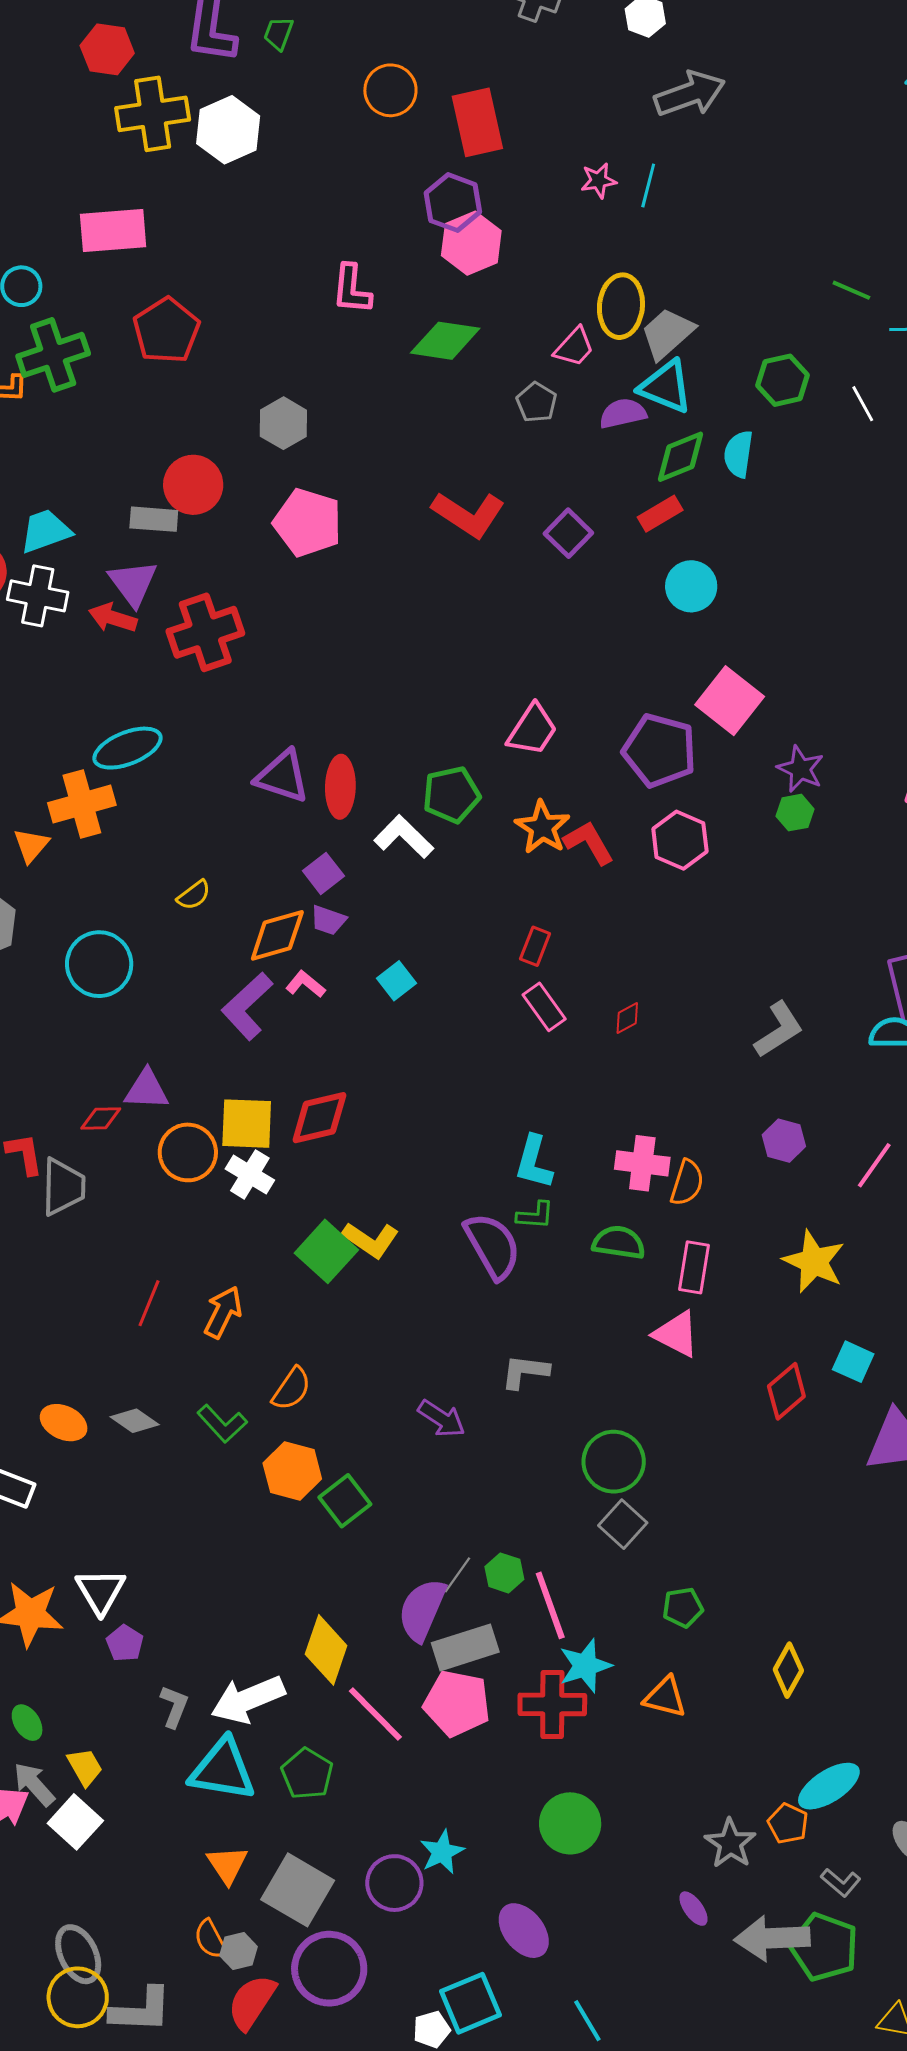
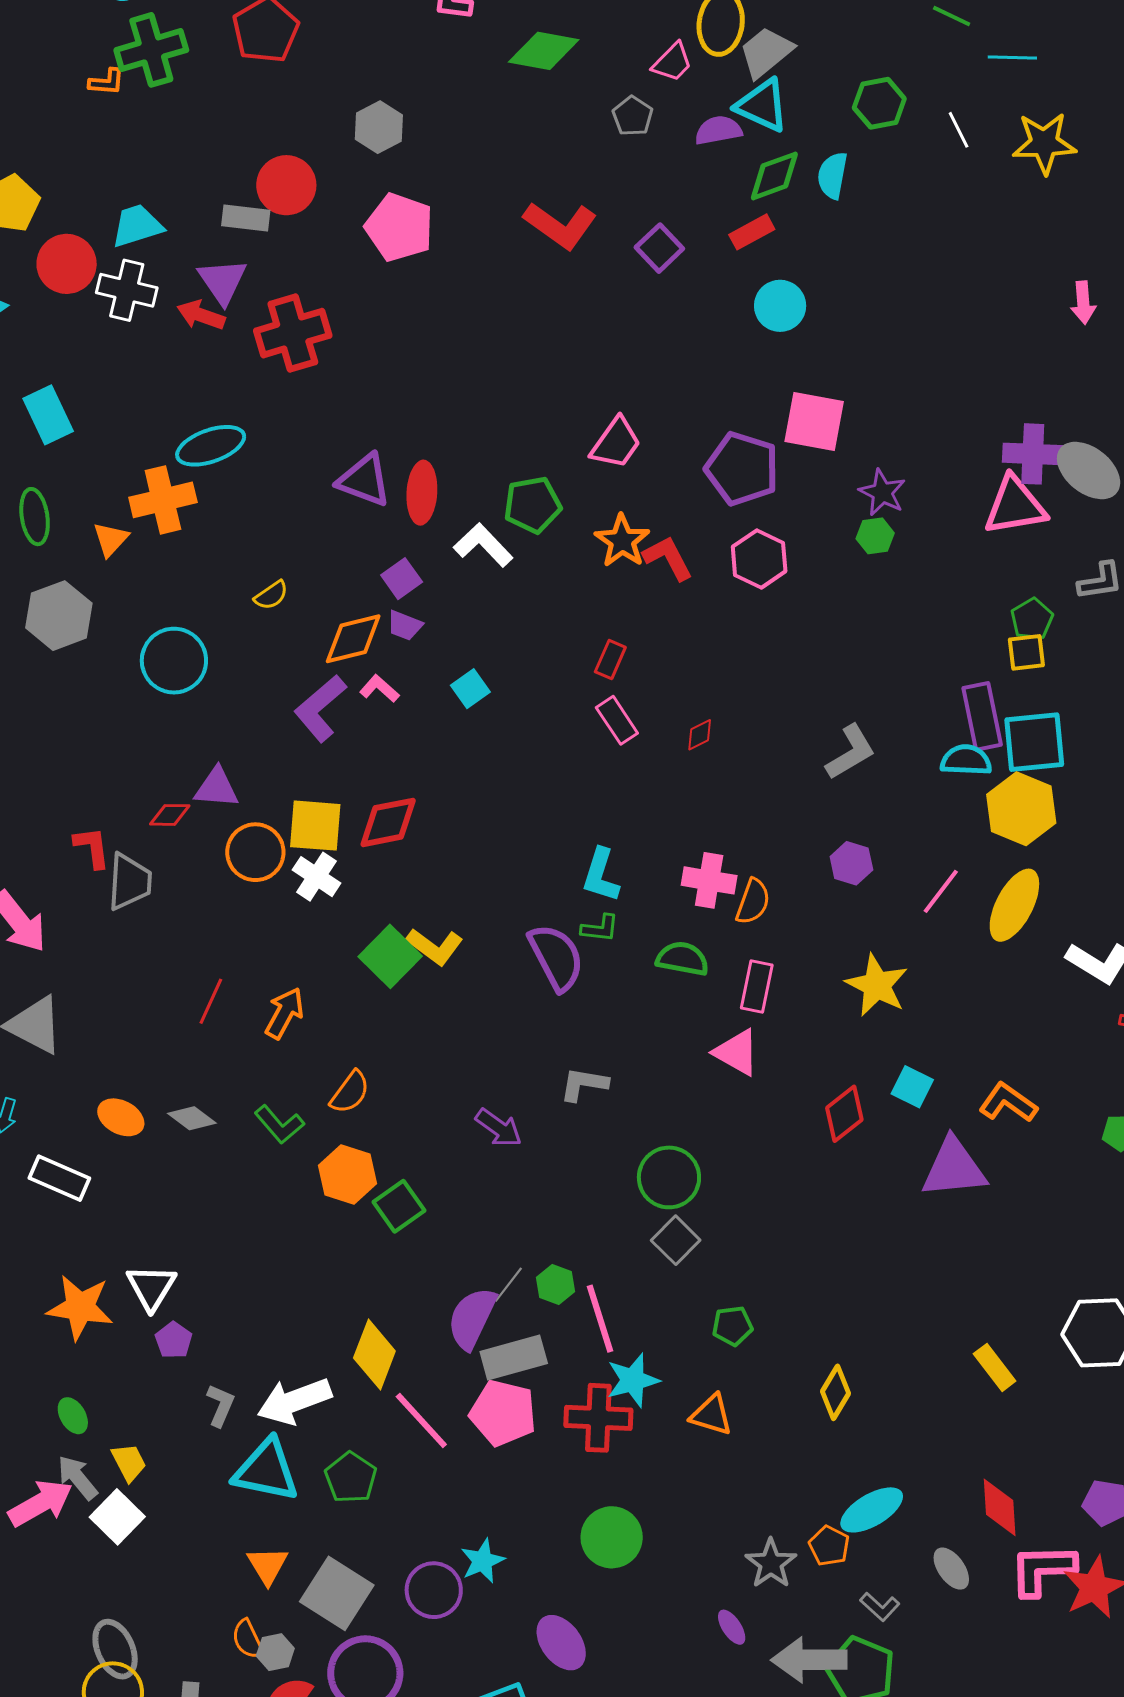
pink square: (730, 701) -> (814, 421), turned -30

